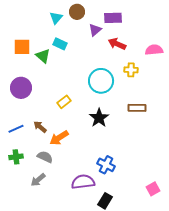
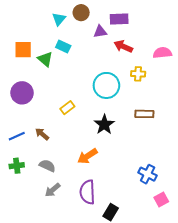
purple triangle: (95, 30) -> (100, 32), turned 32
orange arrow: (59, 138) -> (87, 156), moved
blue cross: (106, 165) -> (148, 174), moved
gray arrow: (38, 180) -> (53, 190), moved
purple semicircle: (83, 182) -> (87, 192), turned -85

